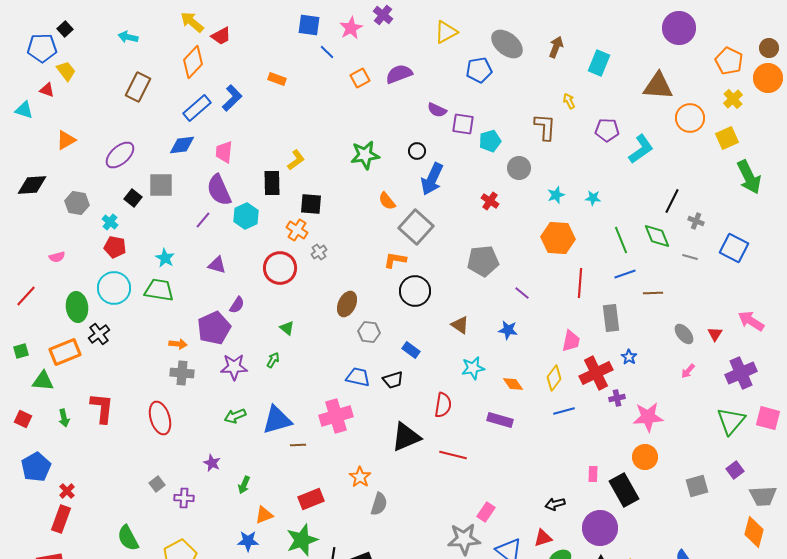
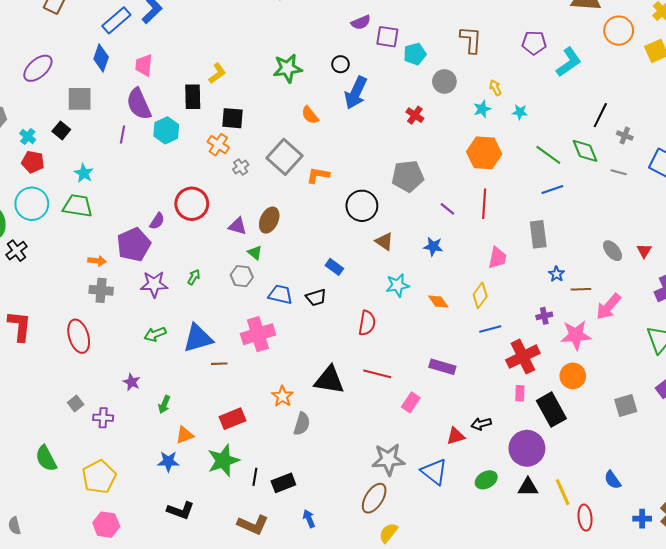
yellow arrow: (569, 101) -> (495, 88), moved
purple semicircle: (437, 110) -> (361, 22), turned -48
blue diamond: (182, 145) -> (101, 58), turned -64
black square: (133, 198) -> (61, 130), moved
purple line: (203, 220) -> (122, 134), turned -30
gray square: (416, 227) -> (284, 157), moved
green line: (621, 240) -> (548, 155), turned -32
purple triangle: (217, 265) -> (238, 226), moved
red circle: (280, 268) -> (192, 204), moved
red line: (580, 283) -> (484, 204), moved
black circle: (415, 291) -> (362, 206), moved
brown line: (653, 293) -> (581, 289), moved
green triangle: (287, 328) -> (255, 253), moved
gray hexagon: (369, 332) -> (242, 276), moved
pink arrow: (688, 371) -> (608, 307), moved, size x1.8
red cross: (596, 373) -> (523, 357), moved
purple rectangle: (500, 420) -> (442, 367), moved
black triangle: (406, 437) -> (329, 380), moved, turned 32
pink rectangle: (486, 512) -> (411, 402), moved
red triangle: (543, 538) -> (456, 436), moved

